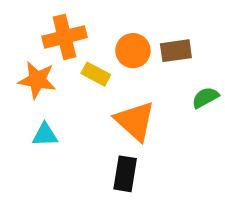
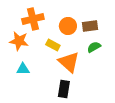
yellow rectangle: (96, 74) -> (53, 45), moved
green semicircle: (205, 98) -> (94, 47), moved

